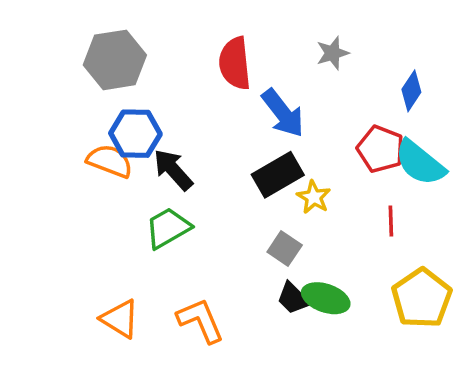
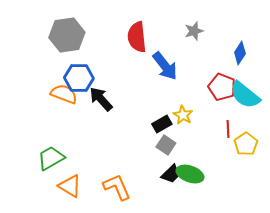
black rectangle: (278, 175) -> (162, 124), moved, size x0.7
green trapezoid: (168, 228) -> (51, 158), moved
black trapezoid: (293, 298) -> (171, 174), turned -90
yellow pentagon: (422, 298) -> (246, 144), moved, size x0.7

